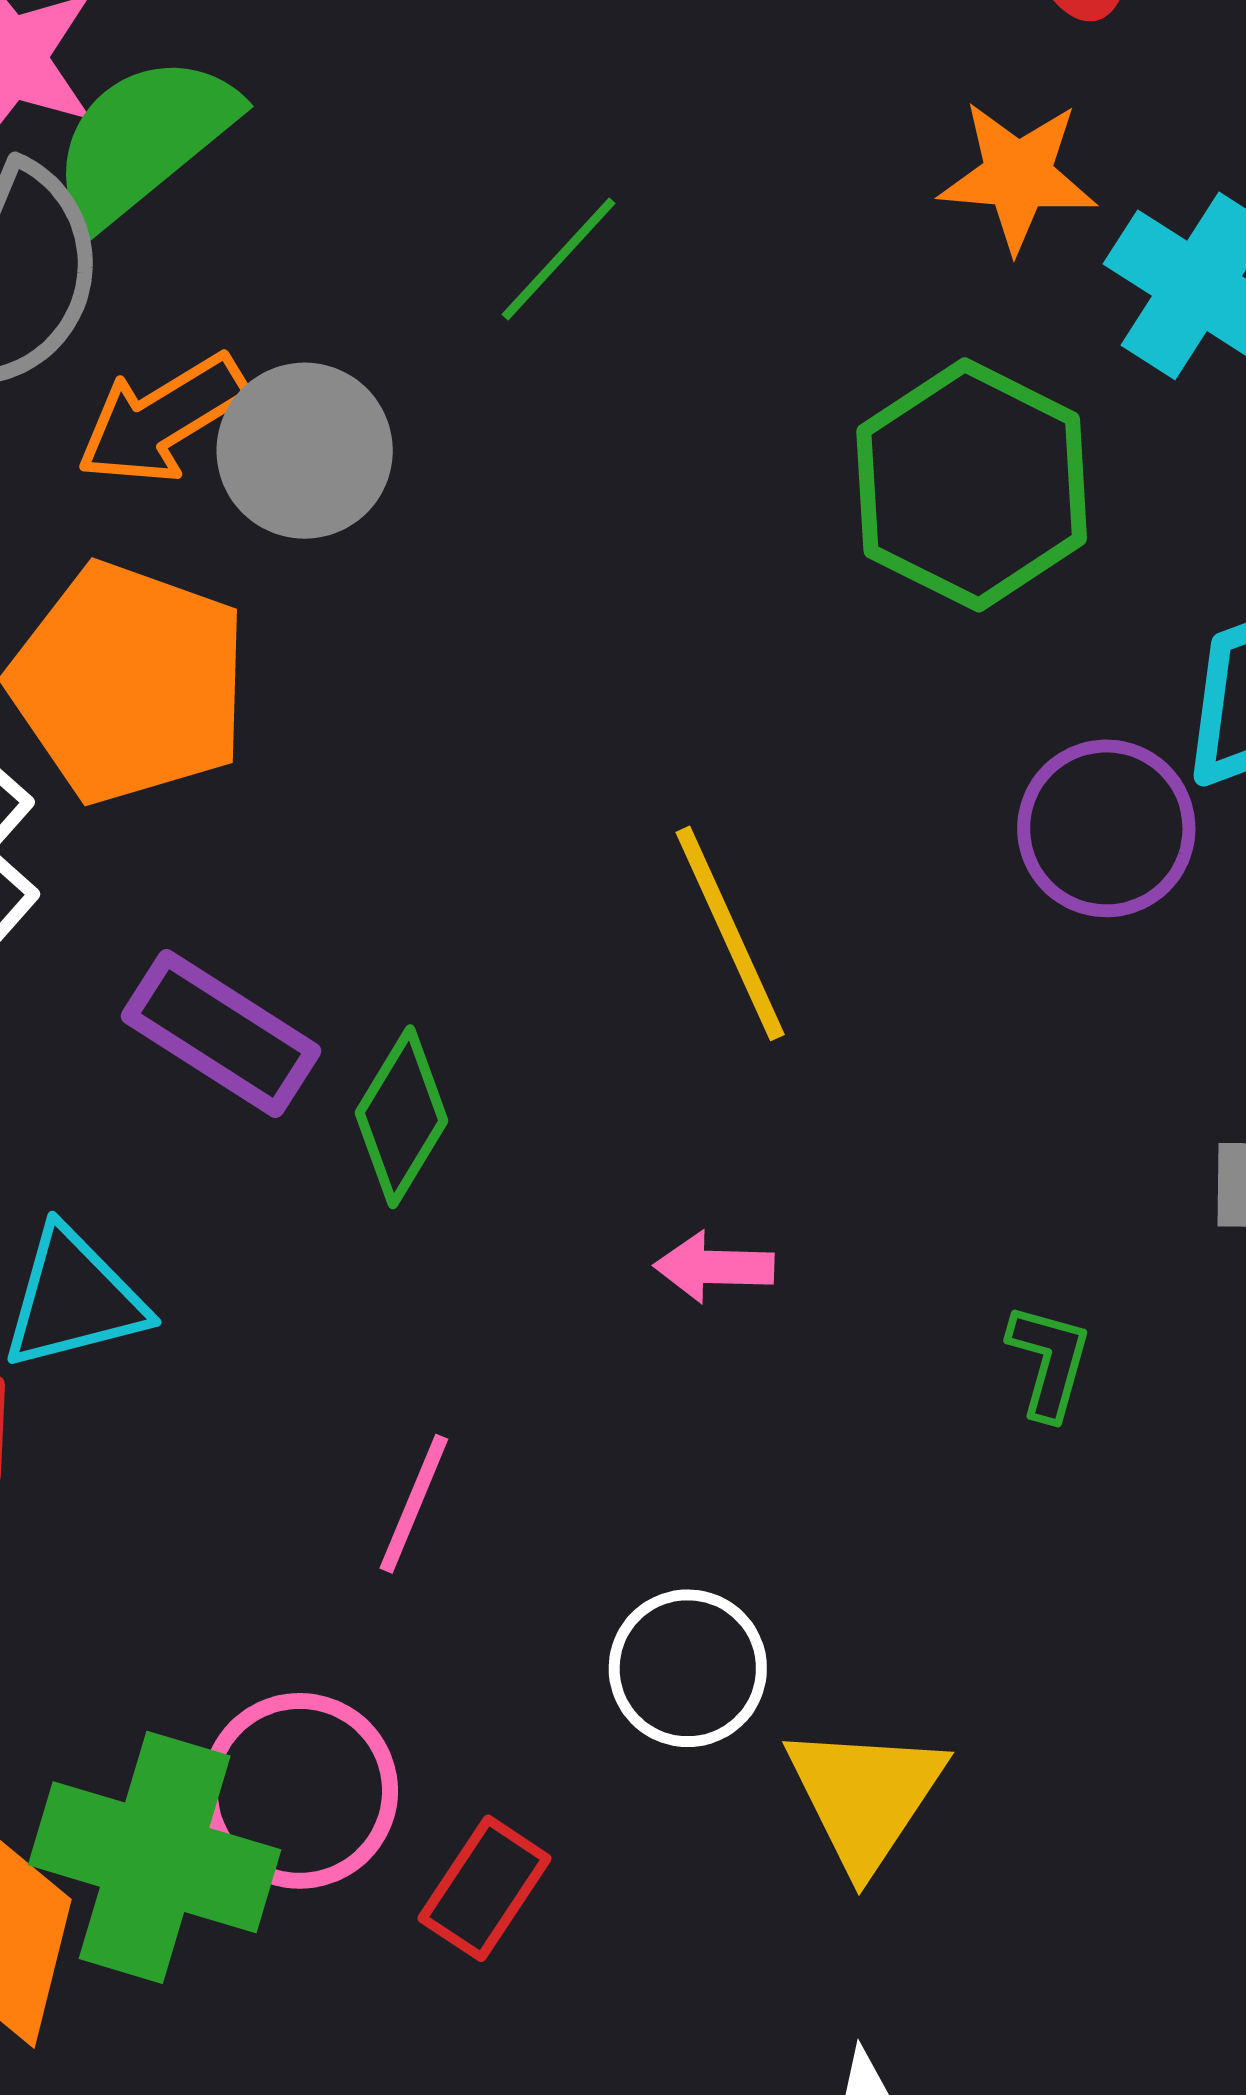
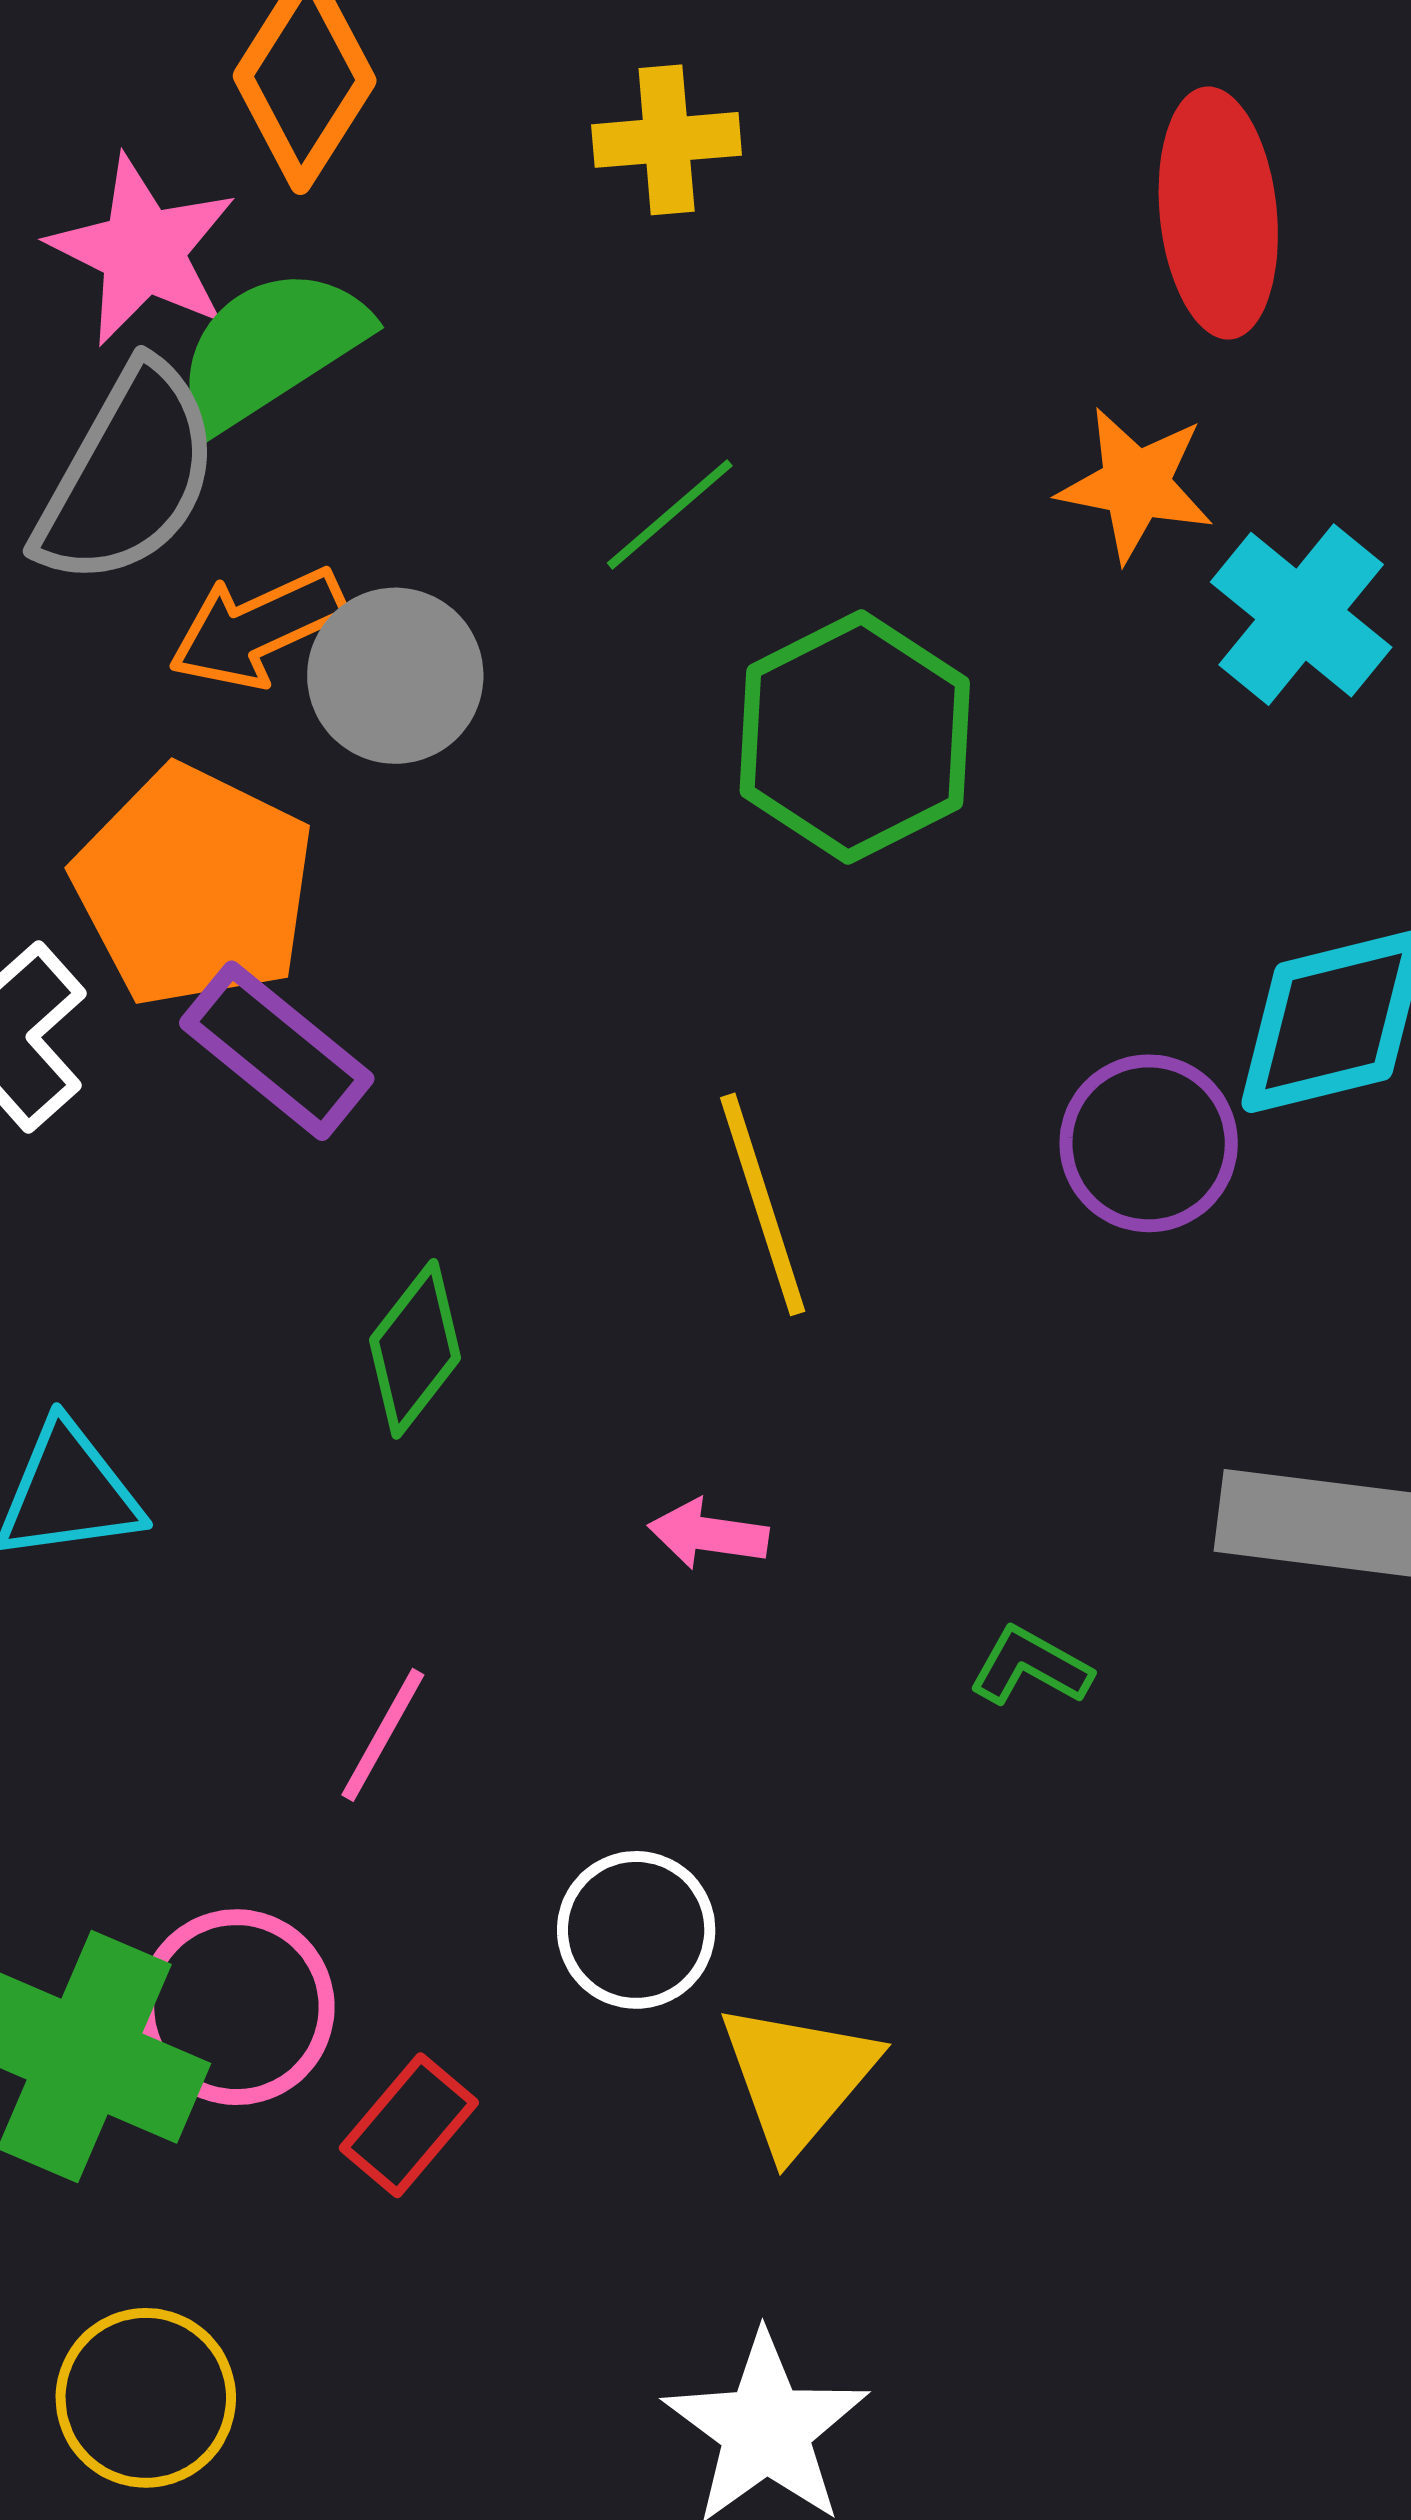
green hexagon: (972, 485) -> (855, 737), moved
purple rectangle: (221, 1033) -> (277, 1051), moved
green L-shape: (1049, 1361) -> (1030, 1666), turned -83

